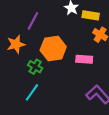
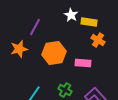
green cross: (35, 67) -> (65, 90), moved

